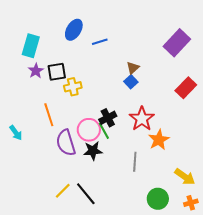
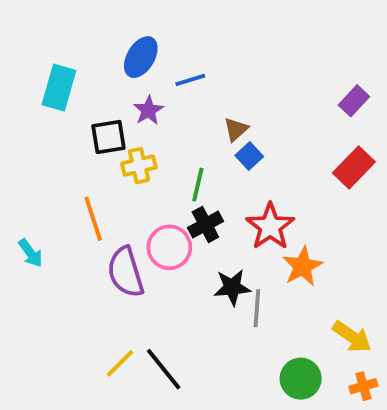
purple rectangle: (177, 43) -> (354, 101), moved, size x0.6
brown triangle: (133, 68) -> (236, 129), moved
purple star: (36, 71) -> (148, 110), moved
green line: (104, 131) -> (198, 185), moved, turned 42
black star: (93, 151) -> (232, 287), moved

